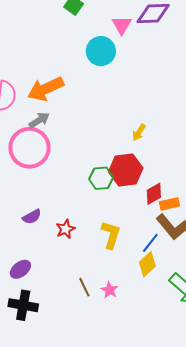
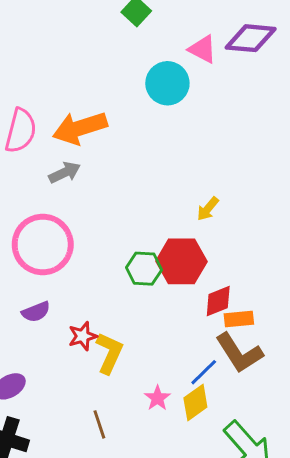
pink triangle: (122, 25) -> (203, 49), turned -40
pink circle: (30, 148) -> (43, 244), moved
yellow L-shape: (111, 235) -> (109, 353), moved
pink star: (110, 290) -> (157, 398), moved

